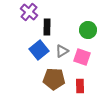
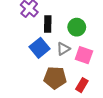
green circle: (88, 30) -> (77, 27), moved
red rectangle: (80, 86) -> (82, 85), turned 32

